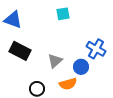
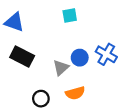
blue circle: (81, 67) -> (80, 58), moved

